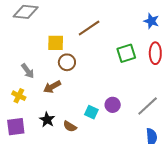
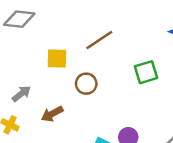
brown circle: (67, 62) -> (86, 84), moved
gray arrow: (28, 71) -> (21, 94), turned -91

